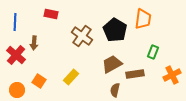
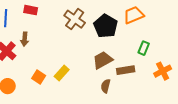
red rectangle: (51, 14) -> (31, 10), moved
orange trapezoid: (143, 19) -> (134, 15), turned -120
brown cross: (82, 36) -> (75, 19), moved
orange square: (39, 81) -> (39, 77), moved

